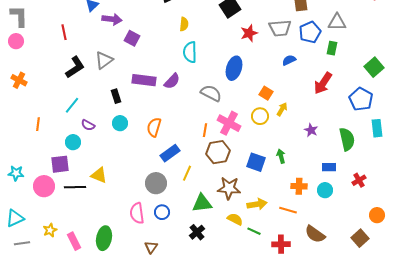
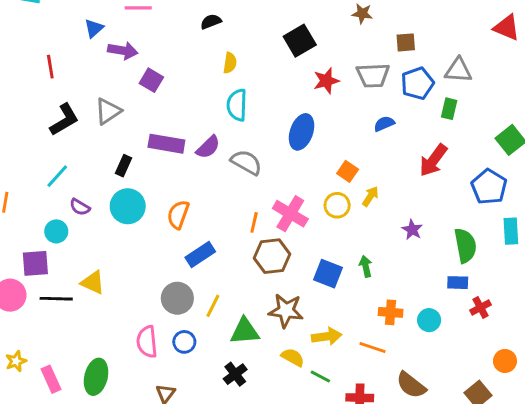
gray semicircle: (211, 93) -> (246, 162), moved
black rectangle: (116, 96) -> (124, 166), turned 40
cyan circle: (120, 123) -> (128, 206), size x1.5
blue rectangle: (329, 167) -> (458, 283), moved
yellow line: (187, 173) -> (213, 306), moved

